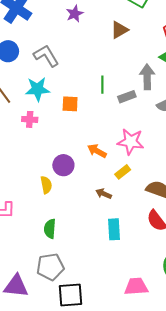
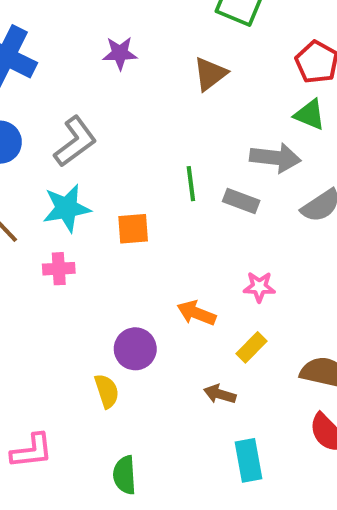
purple star: (75, 14) -> (120, 53), turned 30
gray L-shape: (46, 56) -> (75, 142), turned 92
gray arrow: (147, 77) -> (275, 158), turned 105
gray rectangle: (127, 97) -> (241, 201), turned 48
pink star: (131, 142) -> (259, 287), size x0.6

